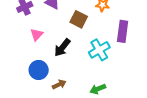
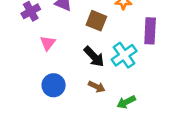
black arrow: (62, 48) -> (94, 57), moved, turned -78
brown arrow: (59, 84) -> (97, 87), moved, turned 56

